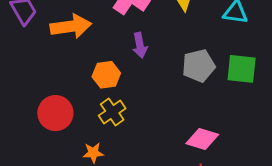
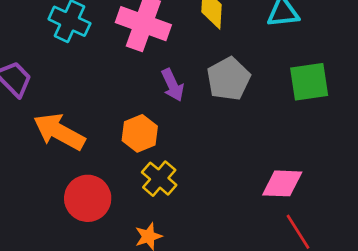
orange arrow: (71, 26) -> (59, 132), moved, turned -129
gray pentagon: (199, 66) -> (228, 79), moved

